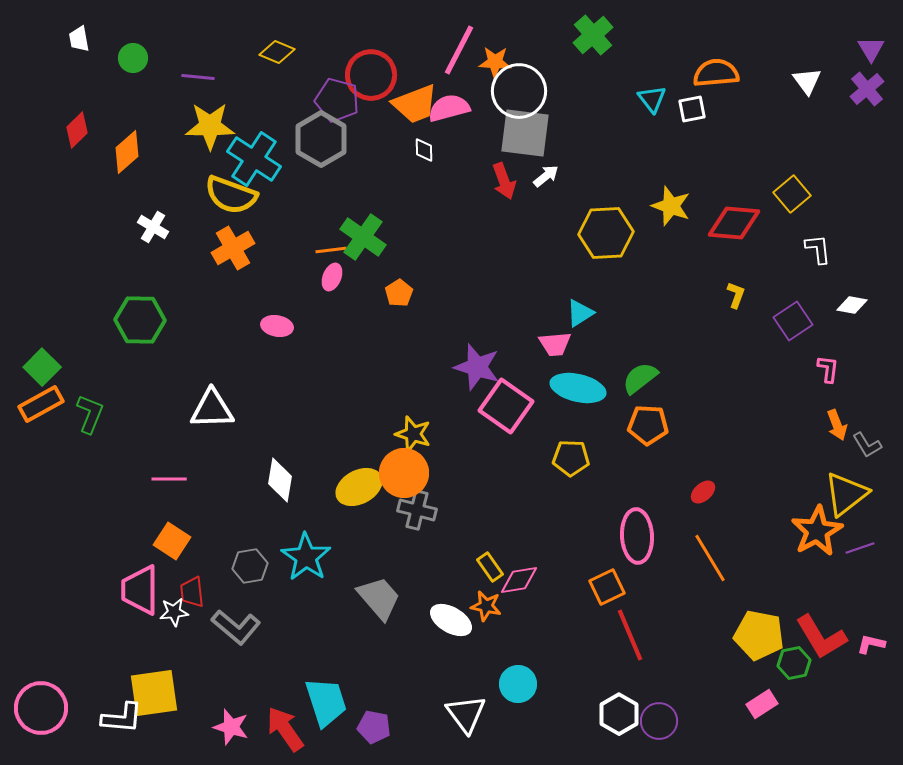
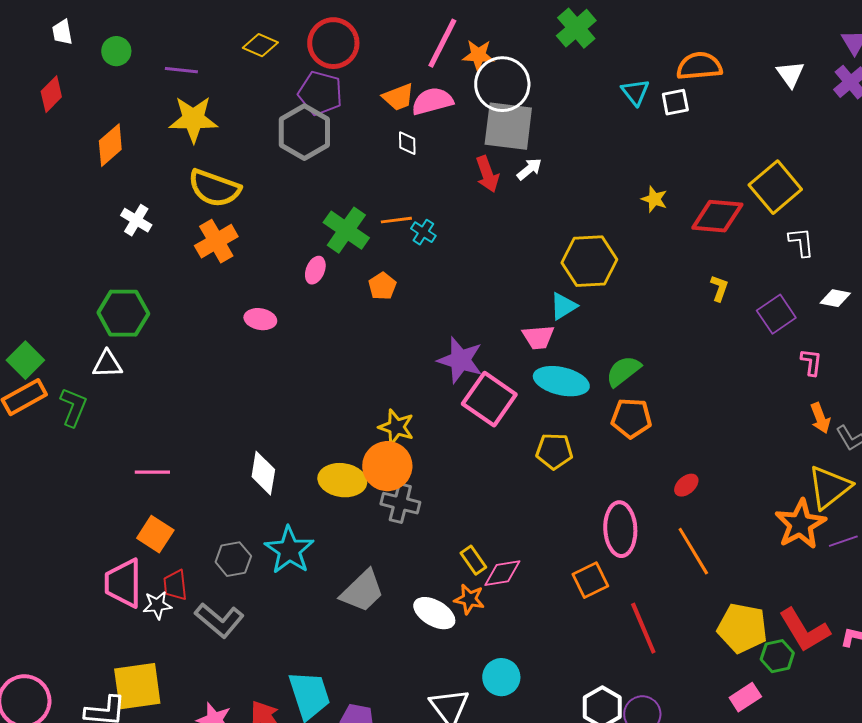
red circle: (371, 75) -> (333, 43), moved
orange trapezoid: (415, 104) -> (398, 97), size x0.7
red diamond: (77, 130) -> (51, 94), moved
cyan cross: (254, 159) -> (423, 232), moved, size x0.5
yellow square: (792, 194) -> (775, 187), size x1.4
yellow star: (671, 206) -> (654, 199), size x0.7
yellow hexagon: (606, 233) -> (589, 261), moved
orange line: (331, 250) -> (396, 220), moved
white triangle: (212, 409) -> (107, 364), moved, size x0.7
yellow ellipse: (359, 487) -> (342, 480), turned 36
gray trapezoid: (379, 598) -> (362, 591), turned 87
red line: (630, 635) -> (643, 628), moved

